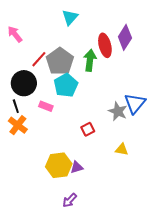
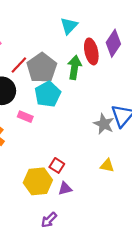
cyan triangle: (70, 17) -> (69, 26), moved
red square: (88, 129) -> (57, 165), moved, turned -32
purple triangle: (77, 167) -> (65, 189), moved

